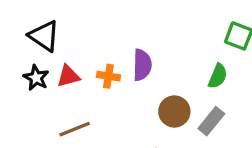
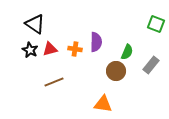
green semicircle: (218, 76) -> (127, 52), moved
gray rectangle: (211, 121) -> (151, 65), moved

